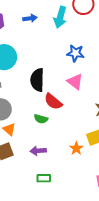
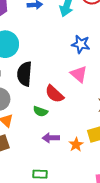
black semicircle: (37, 80) -> (25, 74), moved
purple arrow: (38, 151) -> (51, 138), moved

